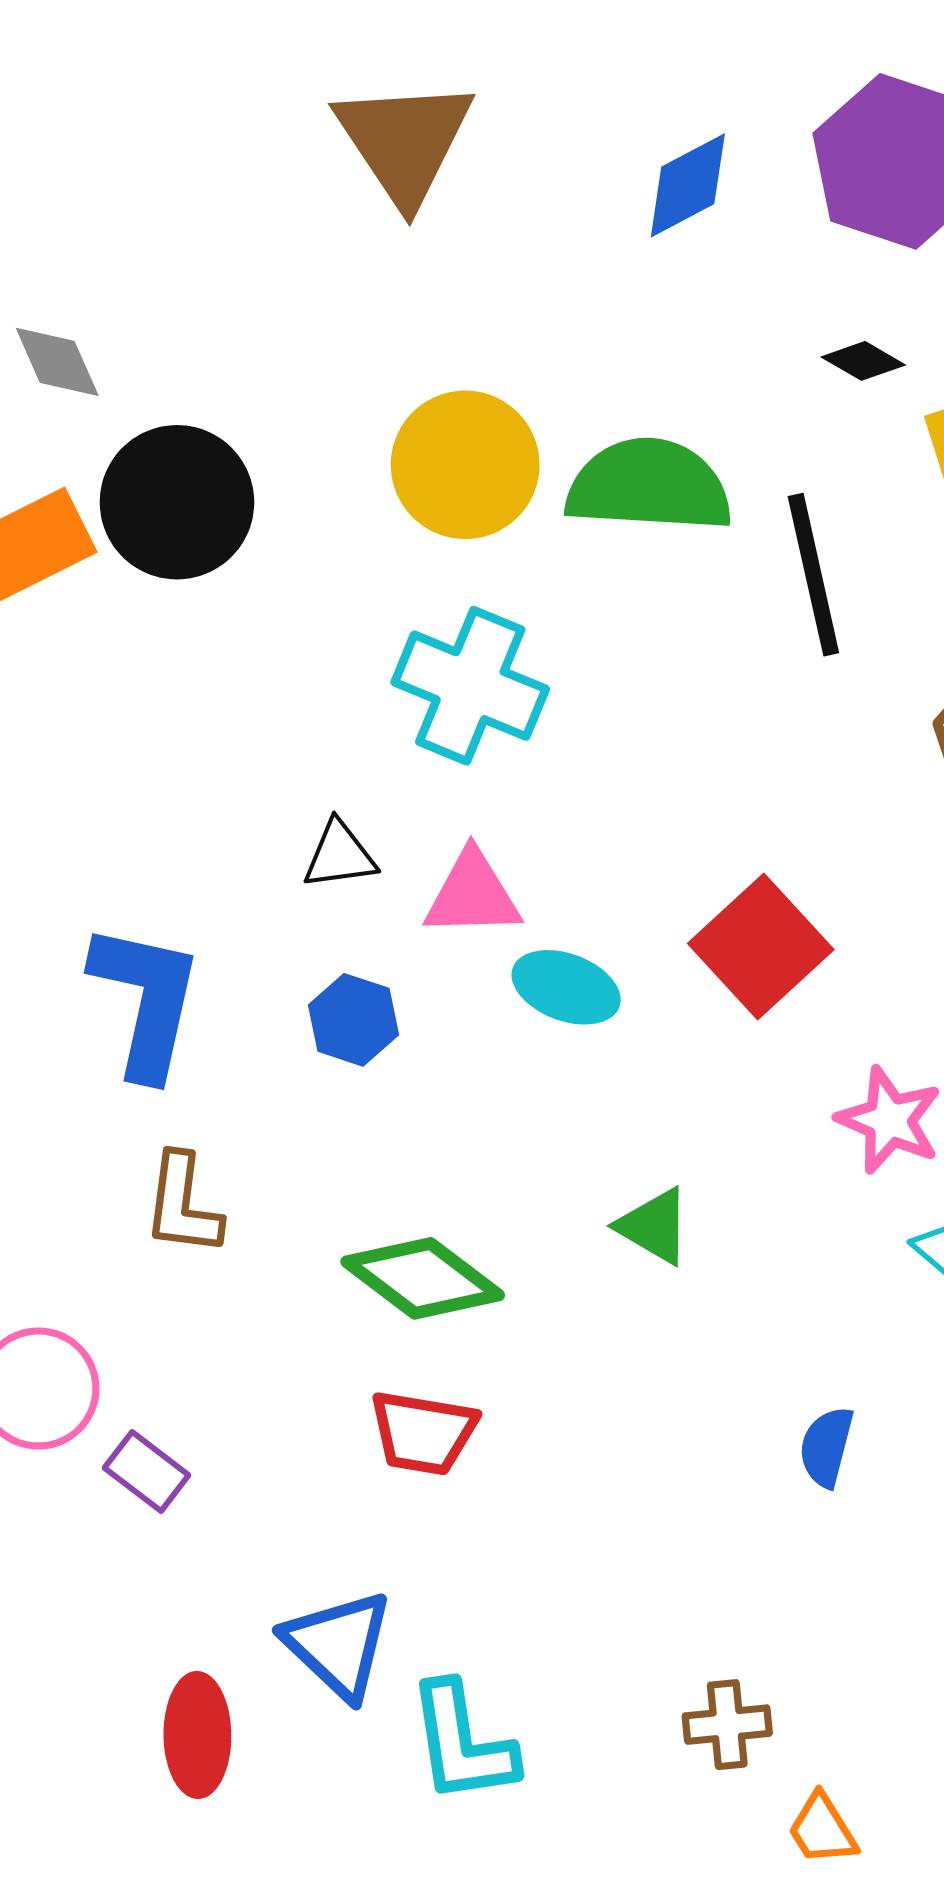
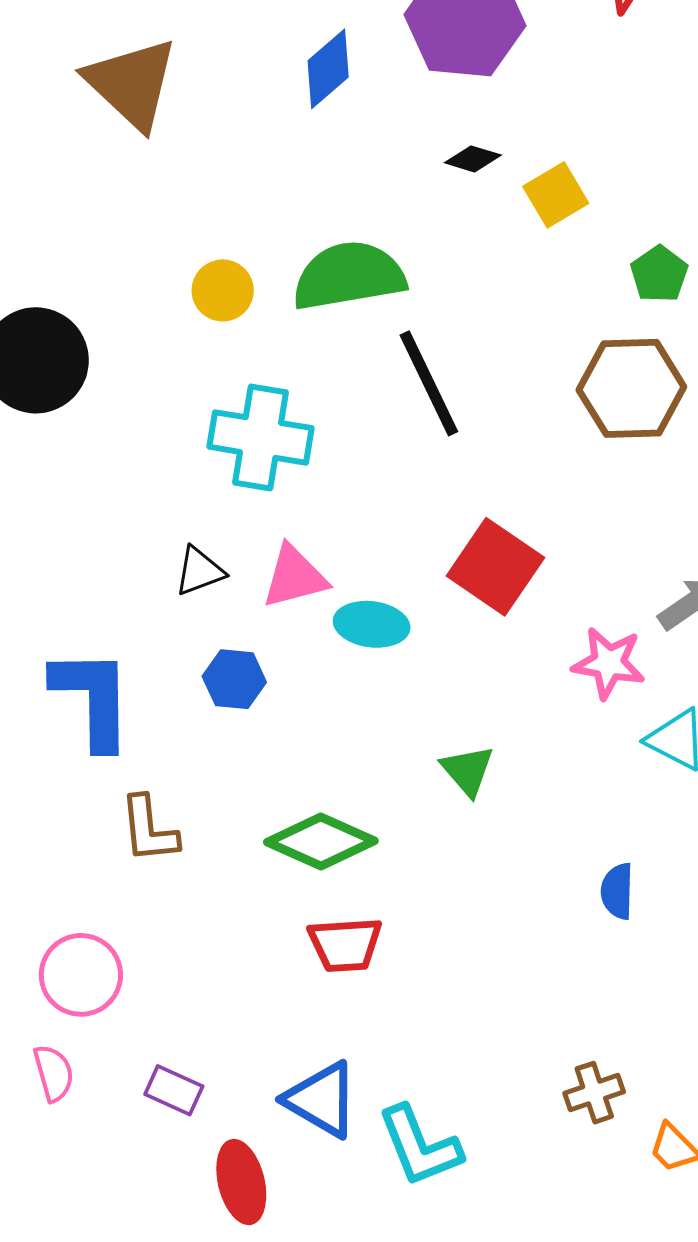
yellow circle: (465, 465) -> (223, 290), size x0.6
black line: (813, 575) -> (429, 383), moved
green triangle: (654, 1226) -> (468, 771), turned 32
purple rectangle: (147, 1472) -> (174, 1090), moved

